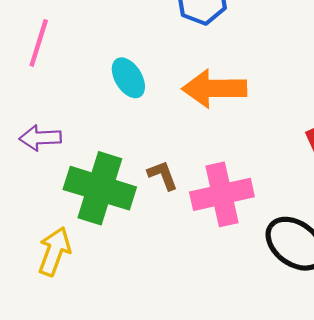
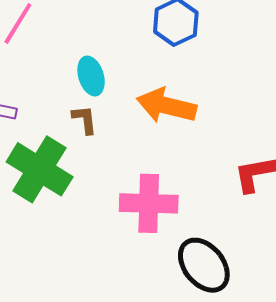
brown L-shape: (163, 175) -> (85, 120), moved

